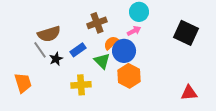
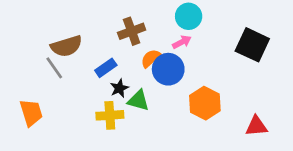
black star: (56, 59) -> (119, 88), moved
green triangle: (102, 61) -> (138, 100), moved, turned -30
orange hexagon: (129, 76) -> (205, 103), moved

